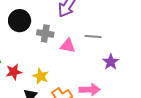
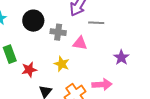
gray line: (93, 36) -> (96, 23), moved
yellow star: (41, 76) -> (62, 64), moved

